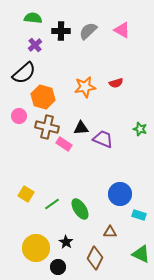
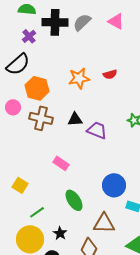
black cross: (61, 31) -> (55, 22), size x1.4
pink rectangle: (64, 144) -> (61, 163), moved
green line: (52, 204) -> (37, 212), moved
brown triangle: (110, 232) -> (104, 223), size x1.6

